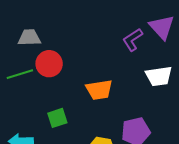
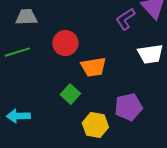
red circle: (49, 64) -> (65, 43), moved
green square: (57, 118) -> (70, 94), moved, turned -30

